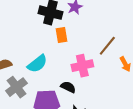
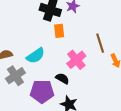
brown line: (107, 46) -> (100, 43), turned -60
pink cross: (82, 66) -> (76, 60), turned -30

